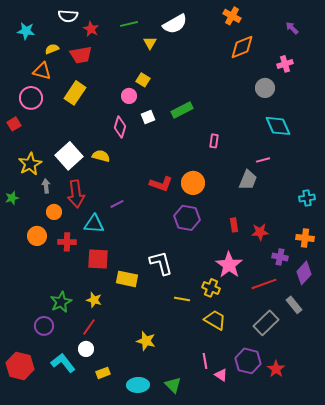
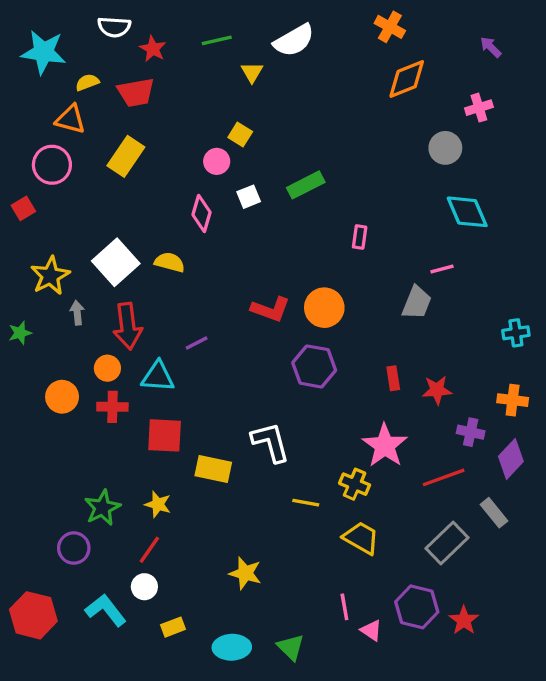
cyan star: (26, 31) -> (44, 52), size x1.5
orange circle: (54, 212) -> (107, 368), moved

